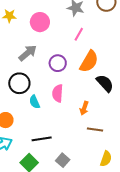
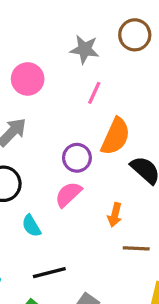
purple circle: (58, 63) -> (77, 158), moved
pink semicircle: (58, 93) -> (68, 194), turned 48
cyan semicircle: (35, 102) -> (31, 226), moved

